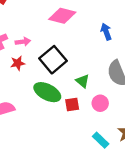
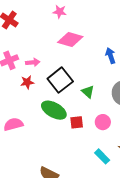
green triangle: (82, 81) -> (88, 92), moved

